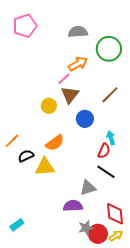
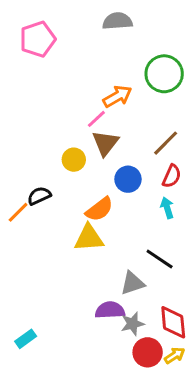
gray semicircle: (78, 32) -> (117, 21), moved
orange semicircle: (55, 143) -> (99, 209), moved
red semicircle: (104, 151) -> (172, 176), moved
black semicircle: (26, 156) -> (39, 196), moved
yellow triangle: (45, 167) -> (89, 238), moved
gray star: (86, 228) -> (132, 324), moved

